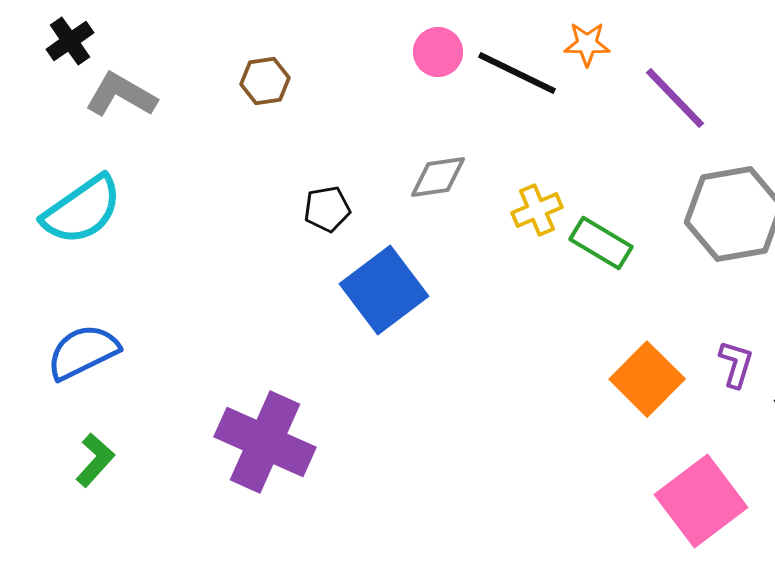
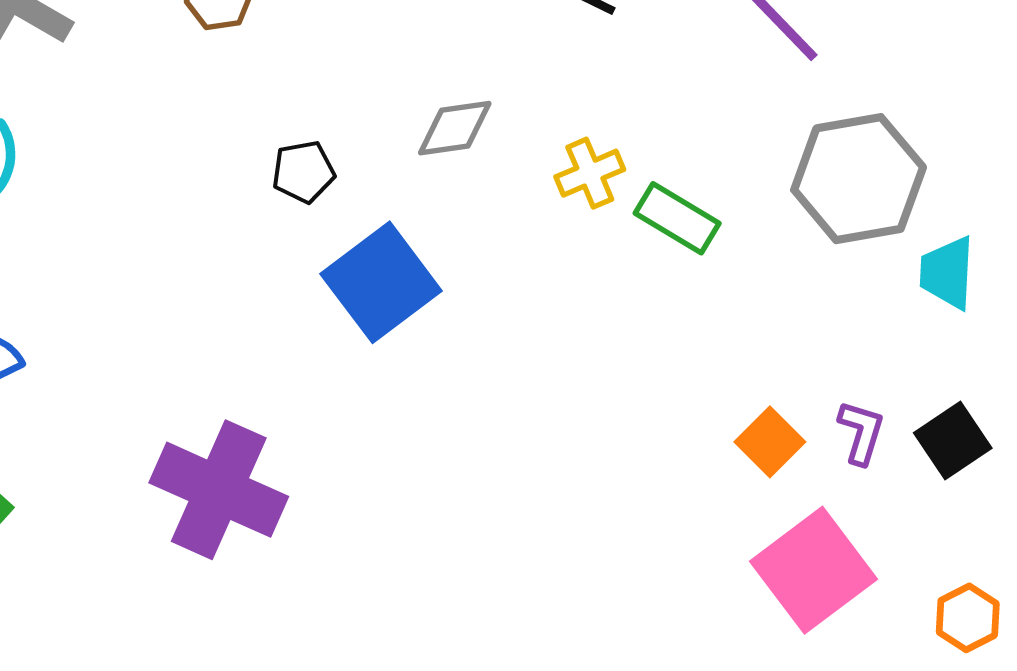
purple L-shape: (736, 364) -> (861, 432), moved
orange square: (647, 379) -> (770, 442), moved, size x0.7

